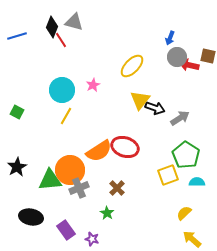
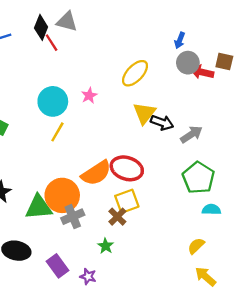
yellow square: (168, 175) -> (127, 201), moved

